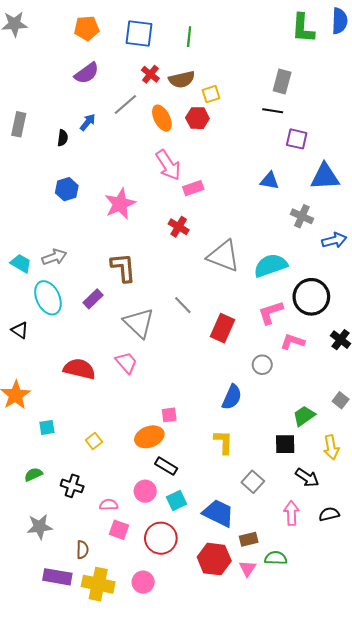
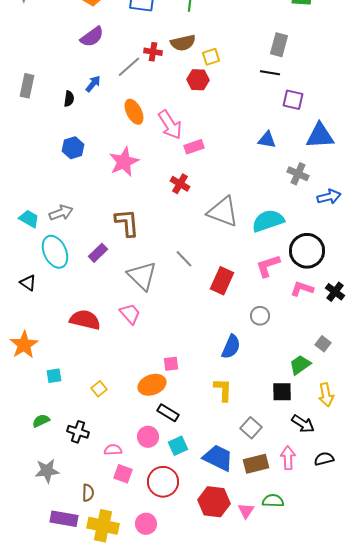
red cross: (150, 74) -> (153, 52), moved, turned -30
orange ellipse: (162, 118) -> (134, 112), moved
pink L-shape: (293, 342) -> (302, 289), moved
gray square: (341, 400) -> (323, 344), moved
brown rectangle: (249, 539) -> (256, 464), moved, size x1.4

